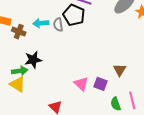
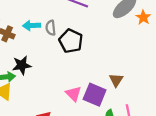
black pentagon: (74, 15) -> (71, 41), moved
purple square: (100, 84) -> (95, 95), size x1.5

